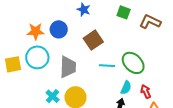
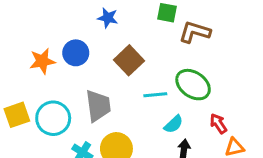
brown L-shape: (150, 22) -> (195, 32), moved
cyan circle: (37, 57) -> (53, 118), moved
cyan semicircle: (126, 88) -> (174, 124), moved, turned 32

